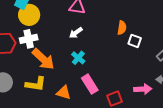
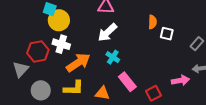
white arrow: (76, 33) -> (107, 33), size x1.5
white cross: (29, 39) -> (61, 44), turned 36
orange arrow: (43, 59) -> (78, 63), turned -70

